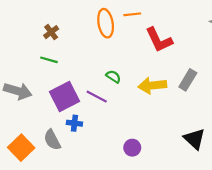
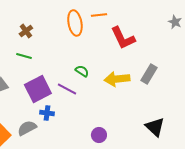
gray semicircle: (52, 140) -> (27, 128), turned 90

